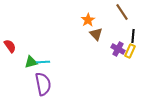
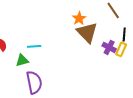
brown triangle: (96, 34) -> (87, 32), size x1.6
cyan line: (43, 62) -> (34, 46), moved

